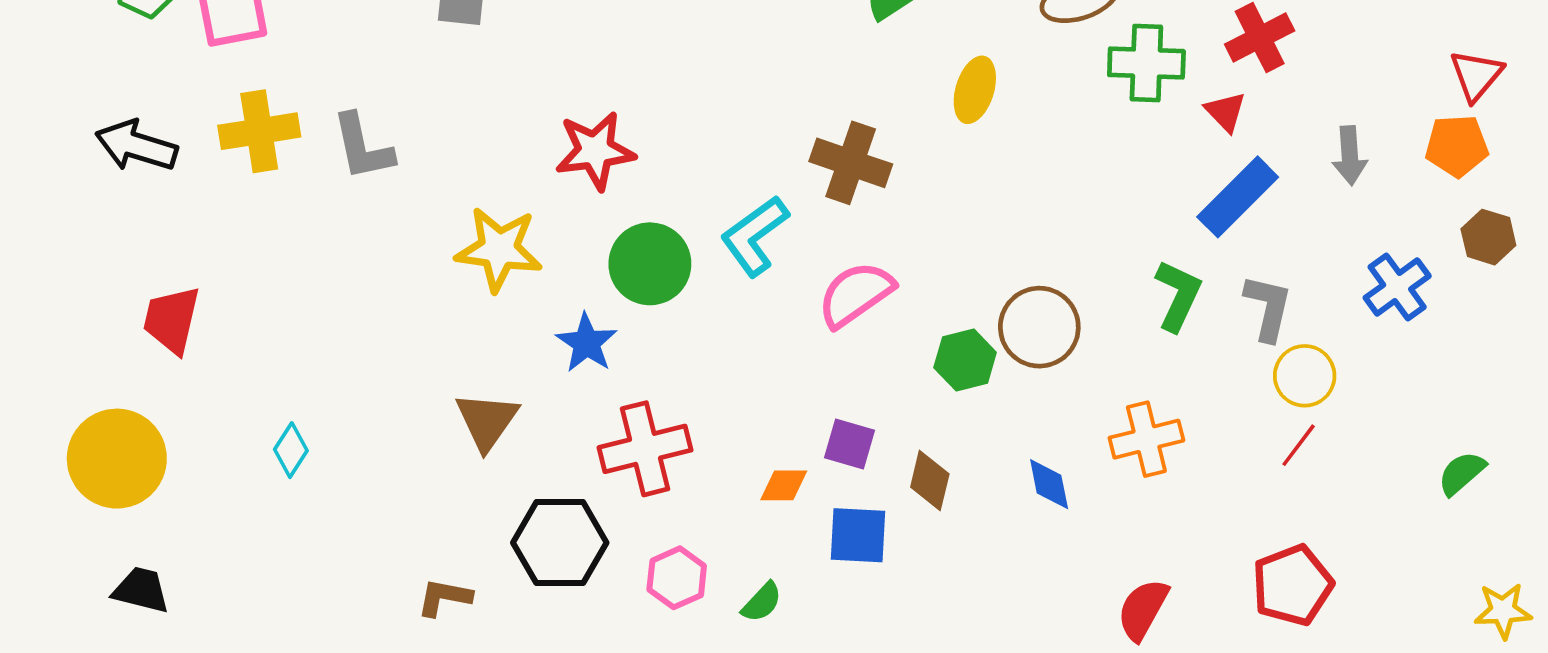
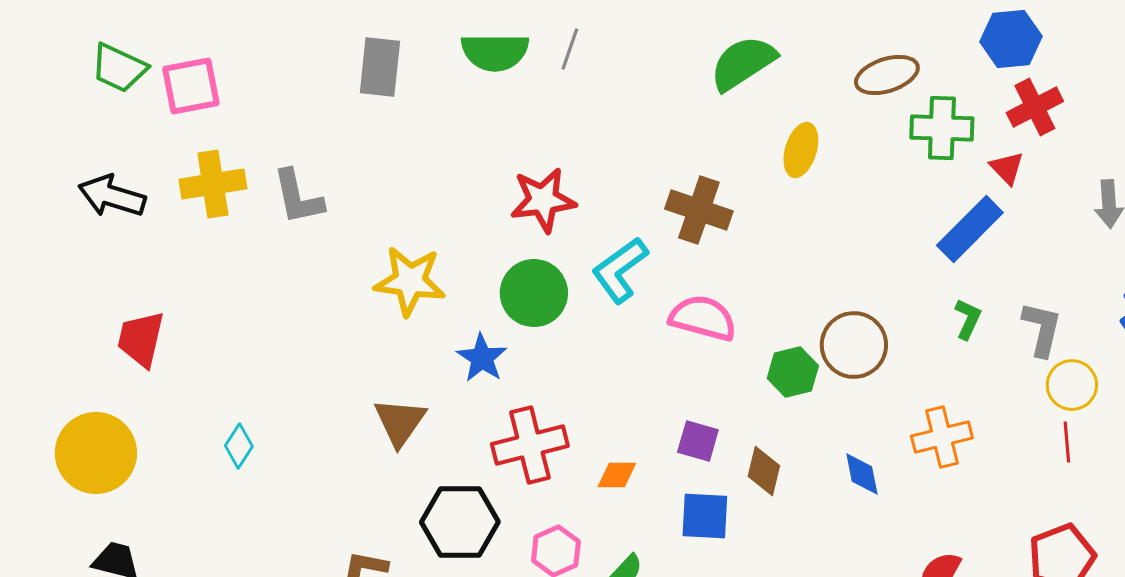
red star: (595, 151) -> (543, 200), moved
blue rectangle: (1238, 197) -> (970, 229), moved
pink semicircle: (856, 294) -> (703, 318), turned 50
green L-shape: (1178, 295) -> (968, 319), size x0.7
red line: (1299, 445) -> (1067, 442), turned -42
orange diamond: (784, 485) -> (617, 475), moved

